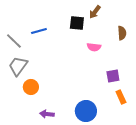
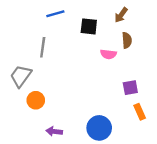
brown arrow: (95, 12) -> (121, 15), moved
blue line: (39, 31) -> (55, 14), moved
brown semicircle: (122, 33) -> (127, 40), moved
gray line: (14, 41) -> (43, 47), moved, turned 54

